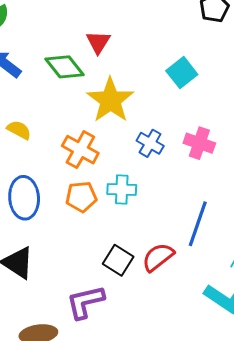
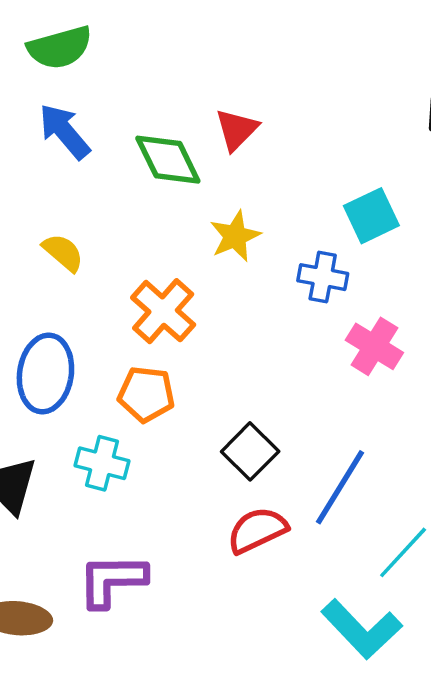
yellow star: (110, 100) -> (235, 236), size x0.6
blue cross: (150, 143) -> (323, 277), moved, turned -32
cyan cross: (122, 189) -> (102, 463), moved
black square: (118, 260) -> (250, 451), moved

